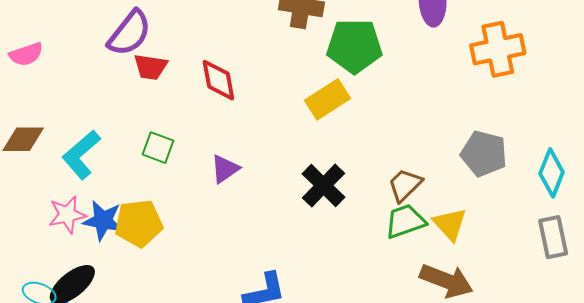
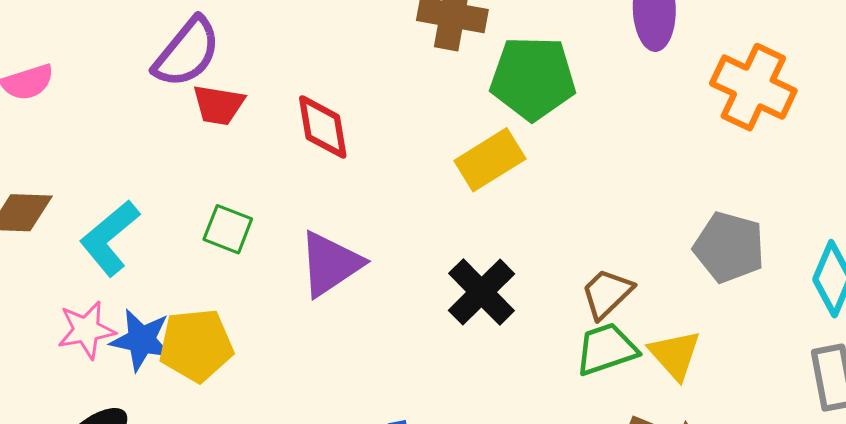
orange cross: (498, 49) -> (753, 87), turned 36
purple triangle: (225, 169) -> (330, 264), size x1.5

